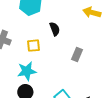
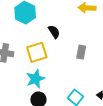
yellow square: (34, 46) -> (37, 52), size x1.5

